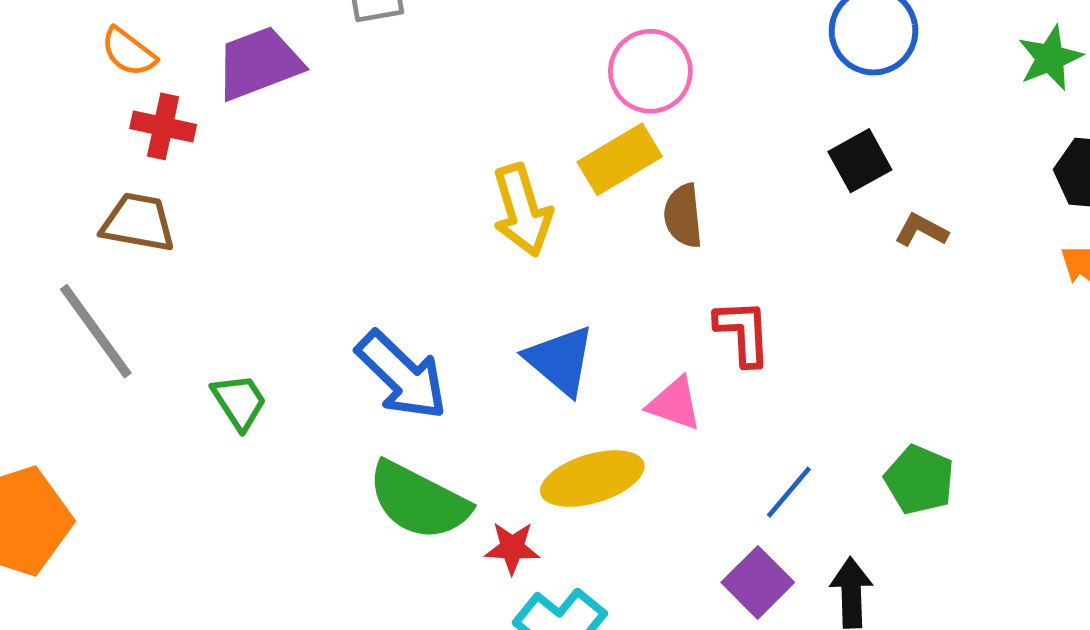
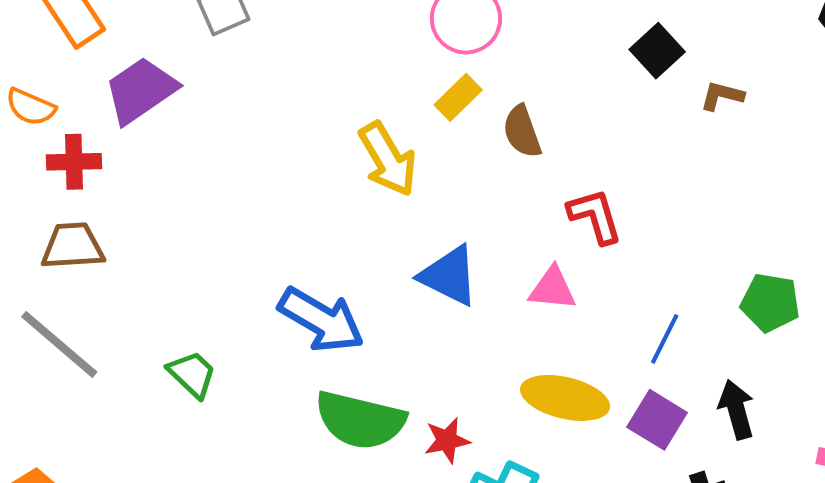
yellow rectangle: (620, 159) -> (458, 97), size x0.7
yellow ellipse: (592, 479) -> (565, 398), moved, turned 44

